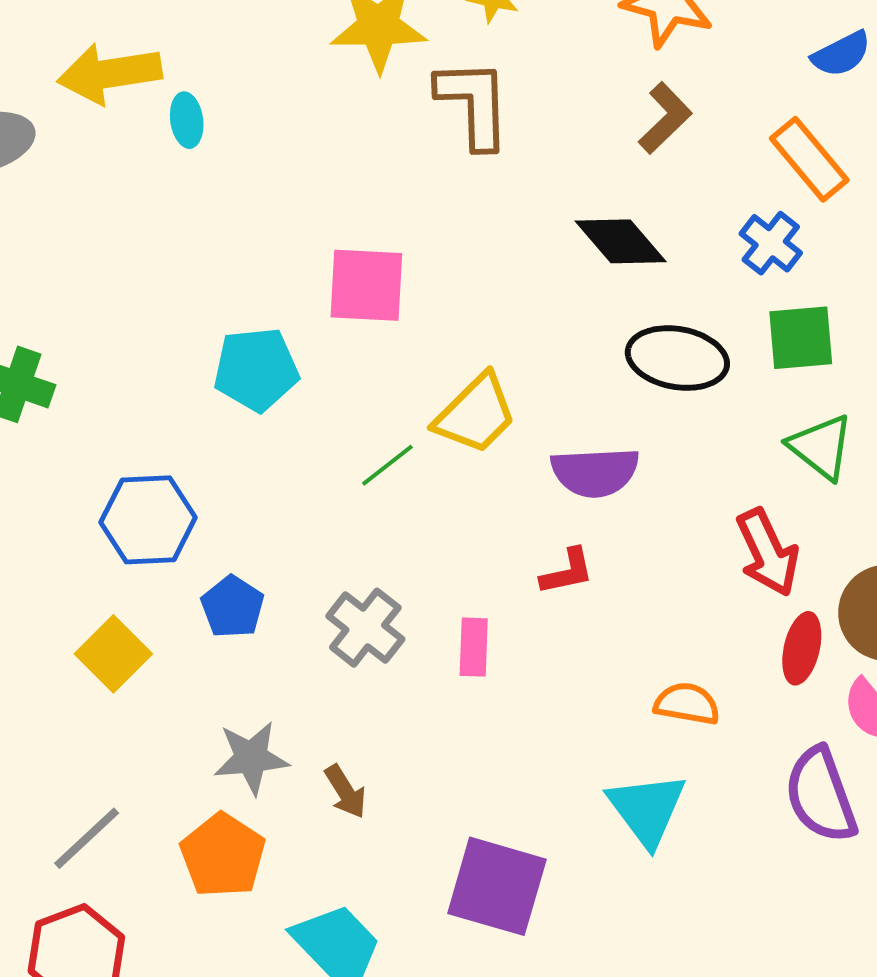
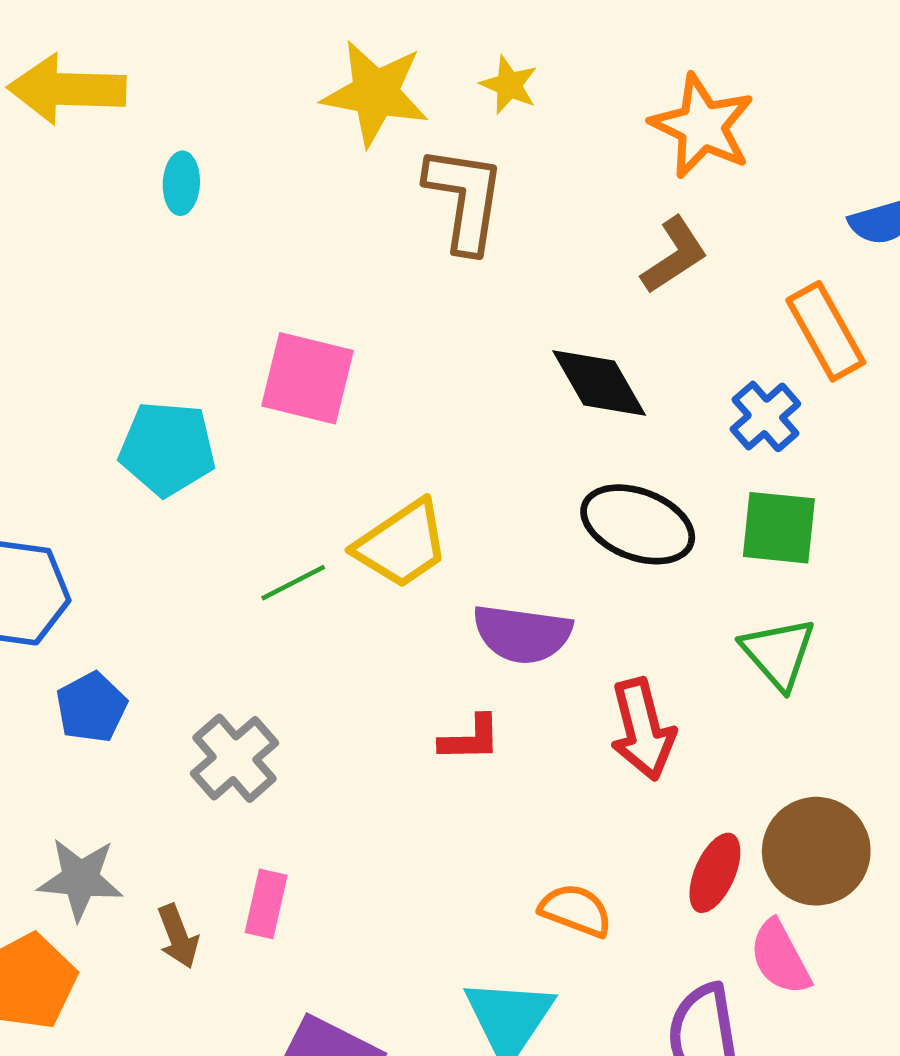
cyan ellipse: (187, 120) -> (181, 183), moved
red arrow: (768, 552) -> (643, 729), moved
pink rectangle: (474, 647) -> (266, 904), moved

